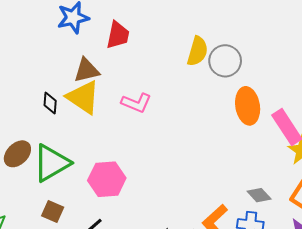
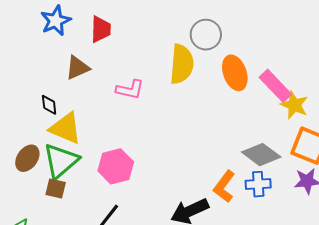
yellow semicircle: (198, 51) -> (182, 64), moved, size x1.4
yellow triangle: (83, 97) -> (66, 128), moved
gray diamond: (259, 195) -> (261, 155), size x1.6
brown square: (53, 211) -> (56, 189), moved

